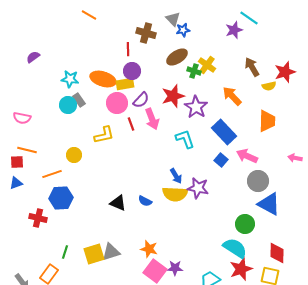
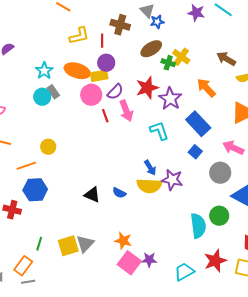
purple star: (234, 30) -> (196, 13), moved, turned 30
brown arrow: (252, 67) -> (226, 59), turned -30
cyan star: (70, 79) -> (44, 71), turned 30
yellow L-shape: (104, 135) -> (79, 36), moved
pink arrow: (247, 156) -> (233, 148), moved
gray circle: (258, 181) -> (220, 173), moved
cyan semicircle: (235, 248) -> (198, 226), moved, turned 50
gray triangle: (111, 252) -> (85, 244), turned -30

